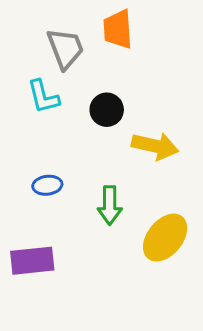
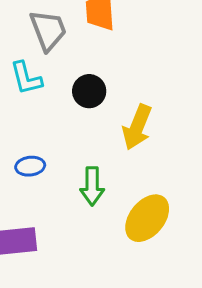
yellow arrow: (155, 146) -> (137, 127), turned 99

